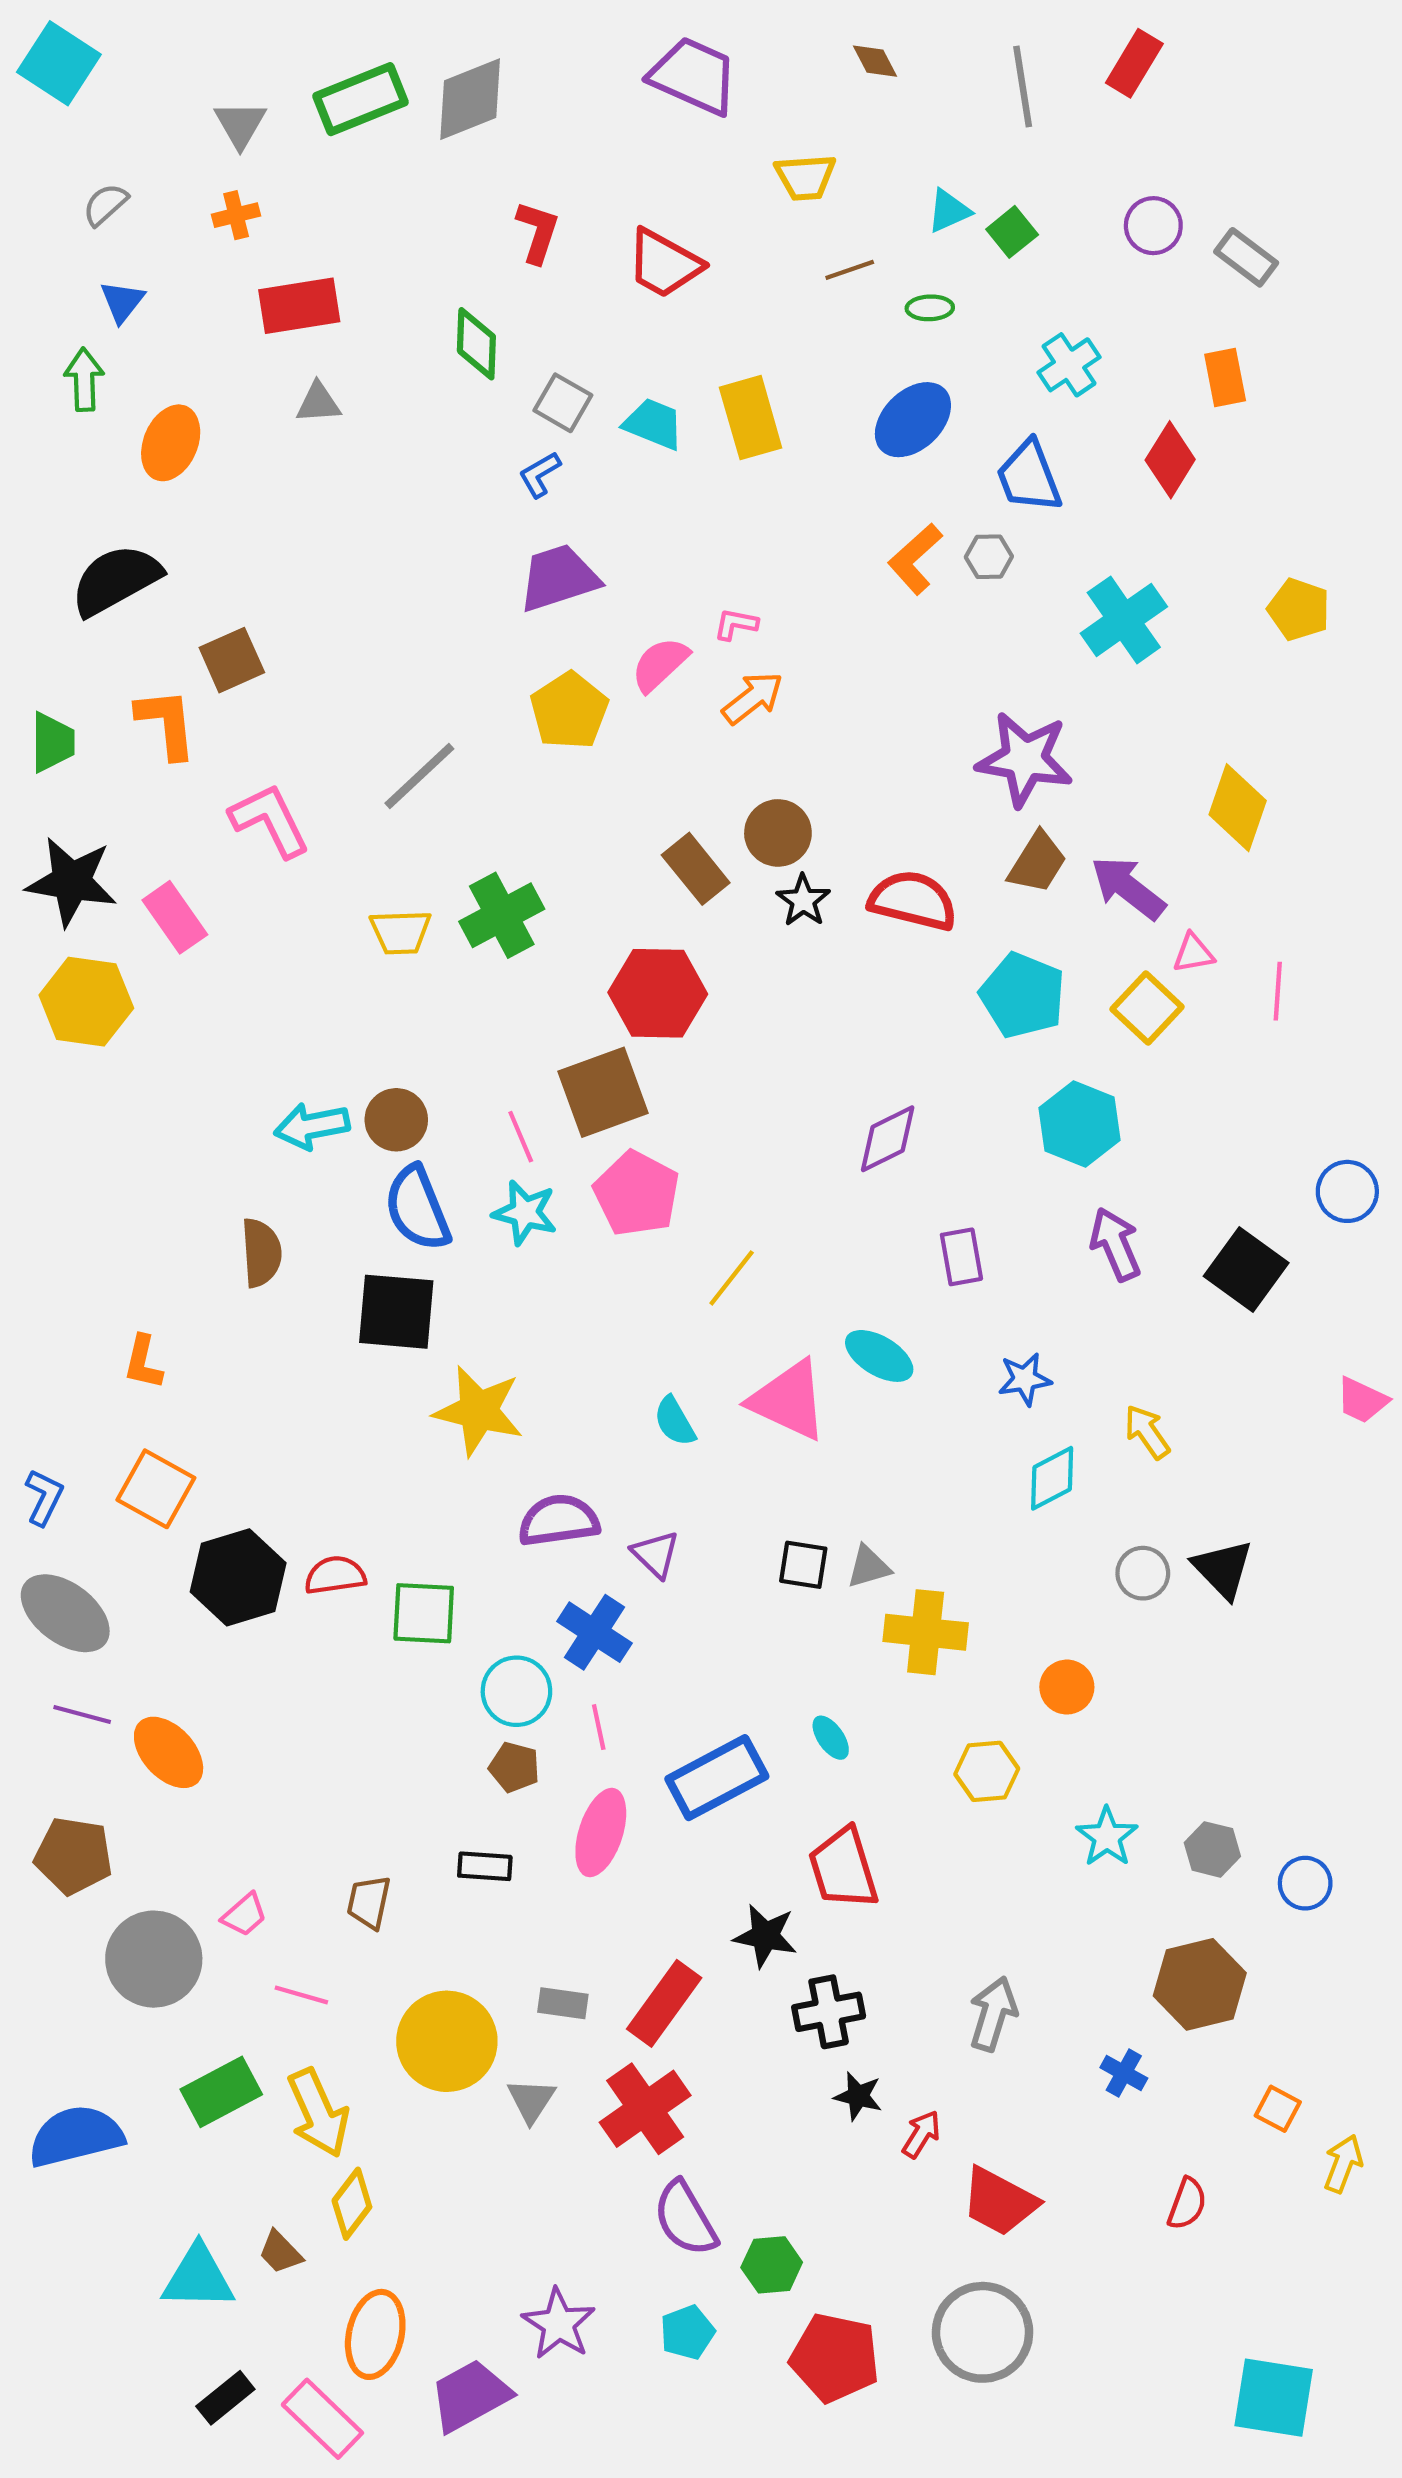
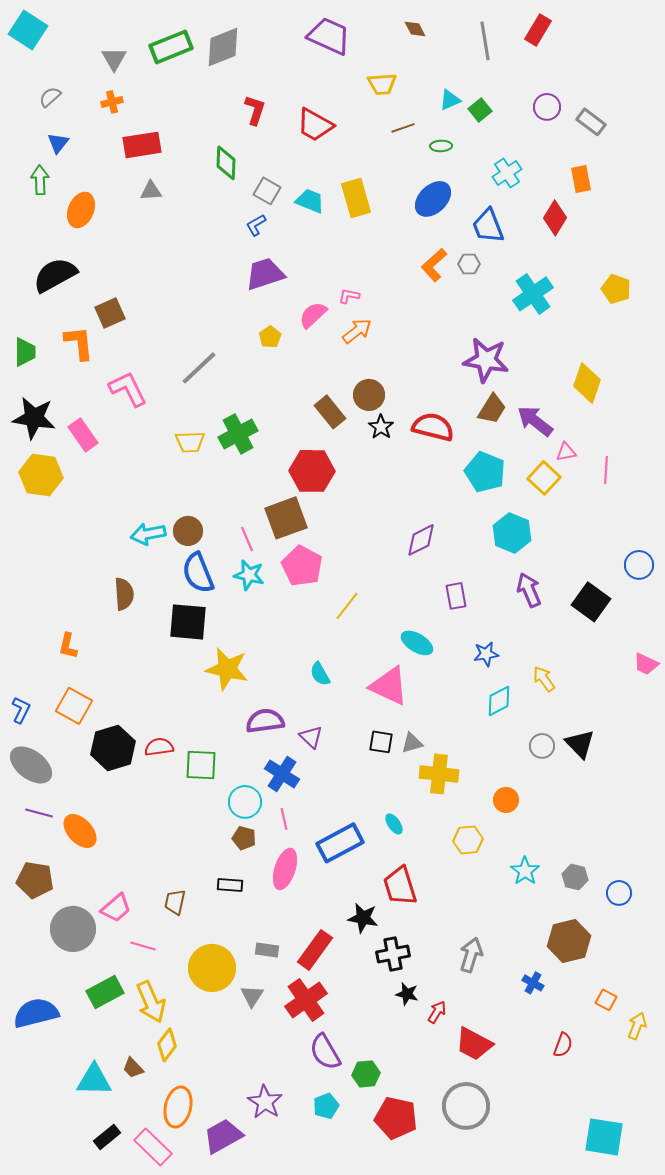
yellow pentagon: (569, 711) -> (270, 337), size x0.6
pink triangle: (789, 1400) -> (389, 686), moved
pink trapezoid: (244, 1915) -> (116, 908), size x1.4

